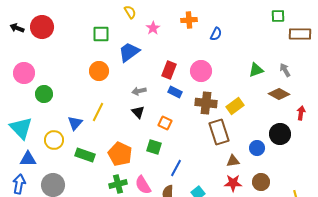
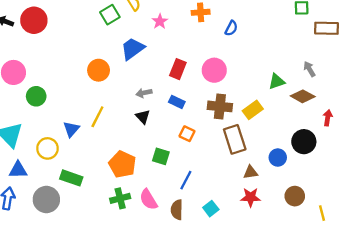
green square: (101, 34) -> (110, 15), moved, turned -30
green triangle: (256, 70) -> (277, 82), moved
blue rectangle: (175, 92) -> (177, 102), moved
orange square: (165, 123) -> (187, 134), moved
green rectangle: (85, 155) -> (71, 178), moved
brown circle: (261, 182) -> (295, 196), moved

